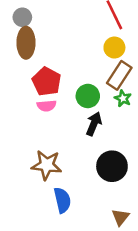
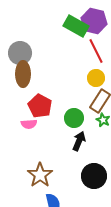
gray circle: (22, 17) -> (20, 53), size x1.5
pink semicircle: (47, 106) -> (29, 124), moved
brown star: (47, 165) -> (40, 175), turned 30

